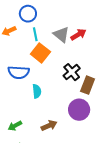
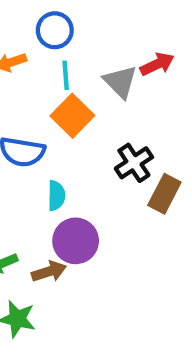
red arrow: (78, 35) -> (157, 64), moved
purple circle: (79, 110) -> (76, 241), moved
brown arrow: (49, 126) -> (49, 272), moved

